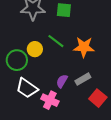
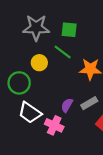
green line: (56, 41) -> (63, 52), moved
yellow circle: (35, 49) -> (39, 63), moved

